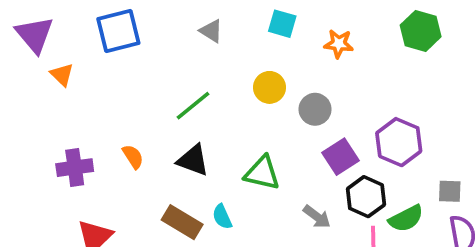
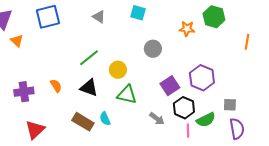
orange star: (339, 44) -> (187, 29), moved
yellow circle: (270, 87) -> (118, 70), moved
gray circle: (315, 109) -> (153, 49), moved

